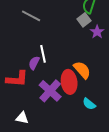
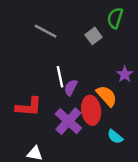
gray square: (84, 20) -> (94, 36), moved
purple star: (97, 32) -> (125, 74), moved
purple semicircle: (34, 63) -> (71, 88), moved

